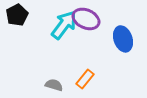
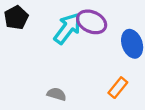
orange rectangle: (85, 79) -> (118, 88), moved

